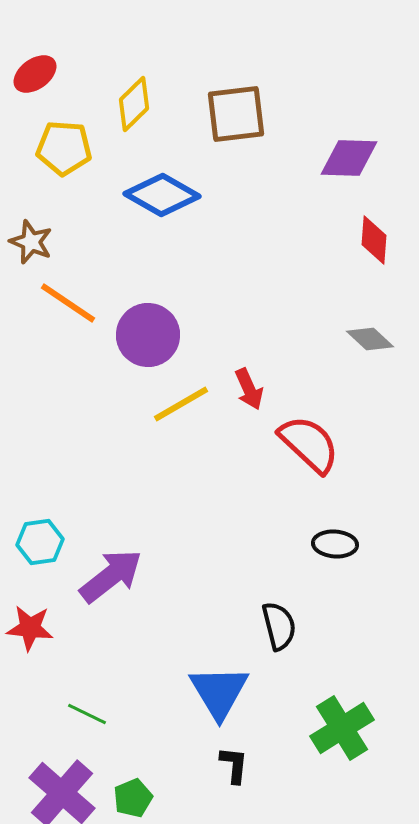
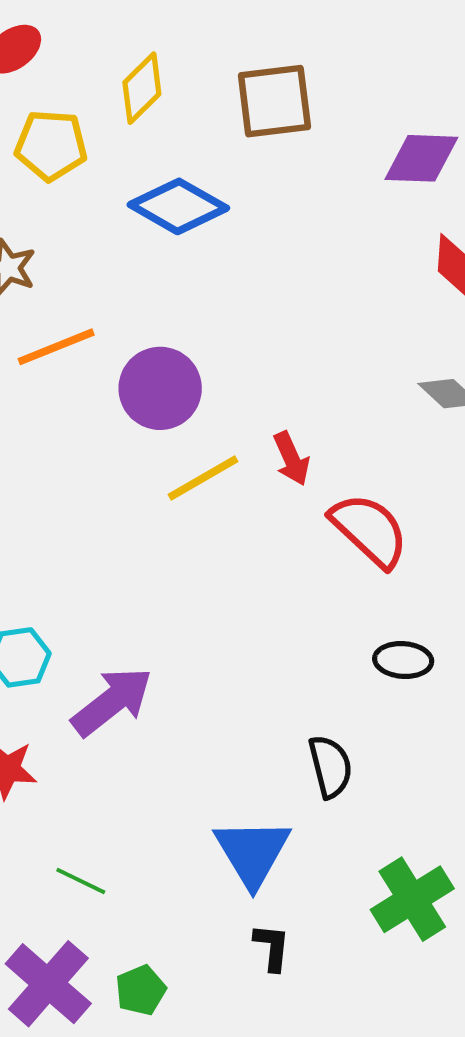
orange line: (68, 303) -> (56, 347), turned -56

